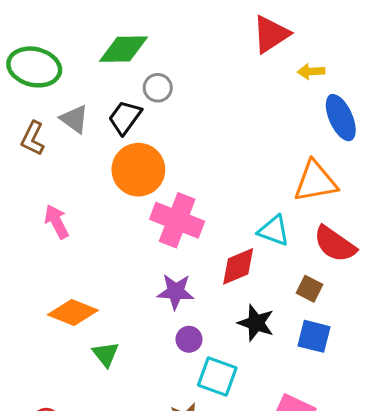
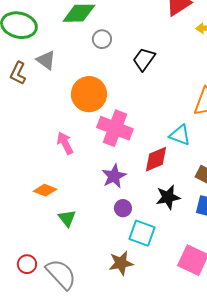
black trapezoid: (125, 118) -> (144, 59), moved
pink arrow: (57, 222) -> (65, 143), moved
purple star: (176, 292) -> (114, 176), turned -30
orange diamond: (73, 312) -> (45, 190), size x0.7
black star: (256, 323) -> (168, 197), turned -30

